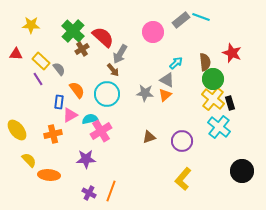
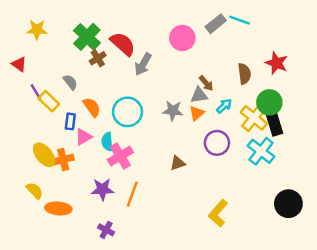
red triangle: (16, 54) -> (19, 64), turned 32
yellow rectangle: (41, 61) -> (49, 101), moved
cyan arrow: (176, 63) -> (224, 106), moved
brown arrow: (113, 70) -> (206, 83), moved
purple line: (38, 79) -> (36, 92), moved
green circle: (213, 79) -> (269, 102), moved
gray triangle: (167, 80) -> (199, 95), turned -35
black rectangle: (230, 103) -> (274, 123), size x1.5
cyan semicircle: (90, 119) -> (107, 142), turned -84
yellow ellipse: (17, 130) -> (44, 155), moved
purple circle: (182, 141) -> (217, 143), moved
orange line: (111, 191) -> (132, 194), moved

